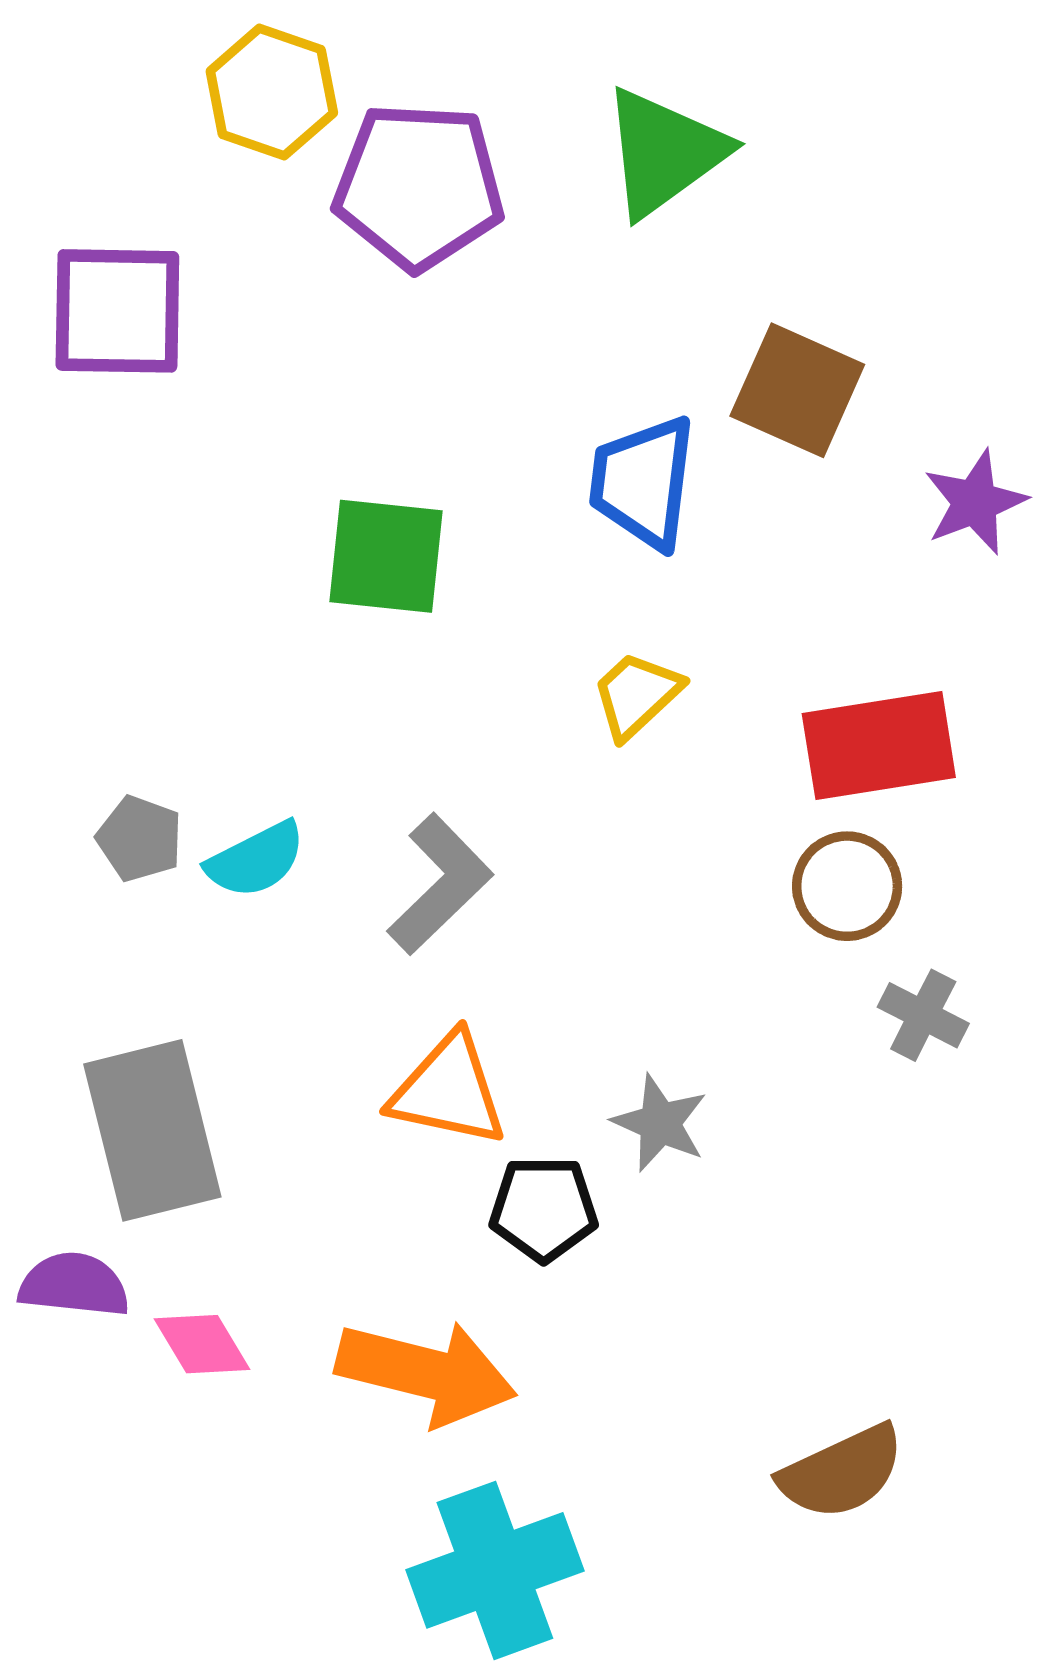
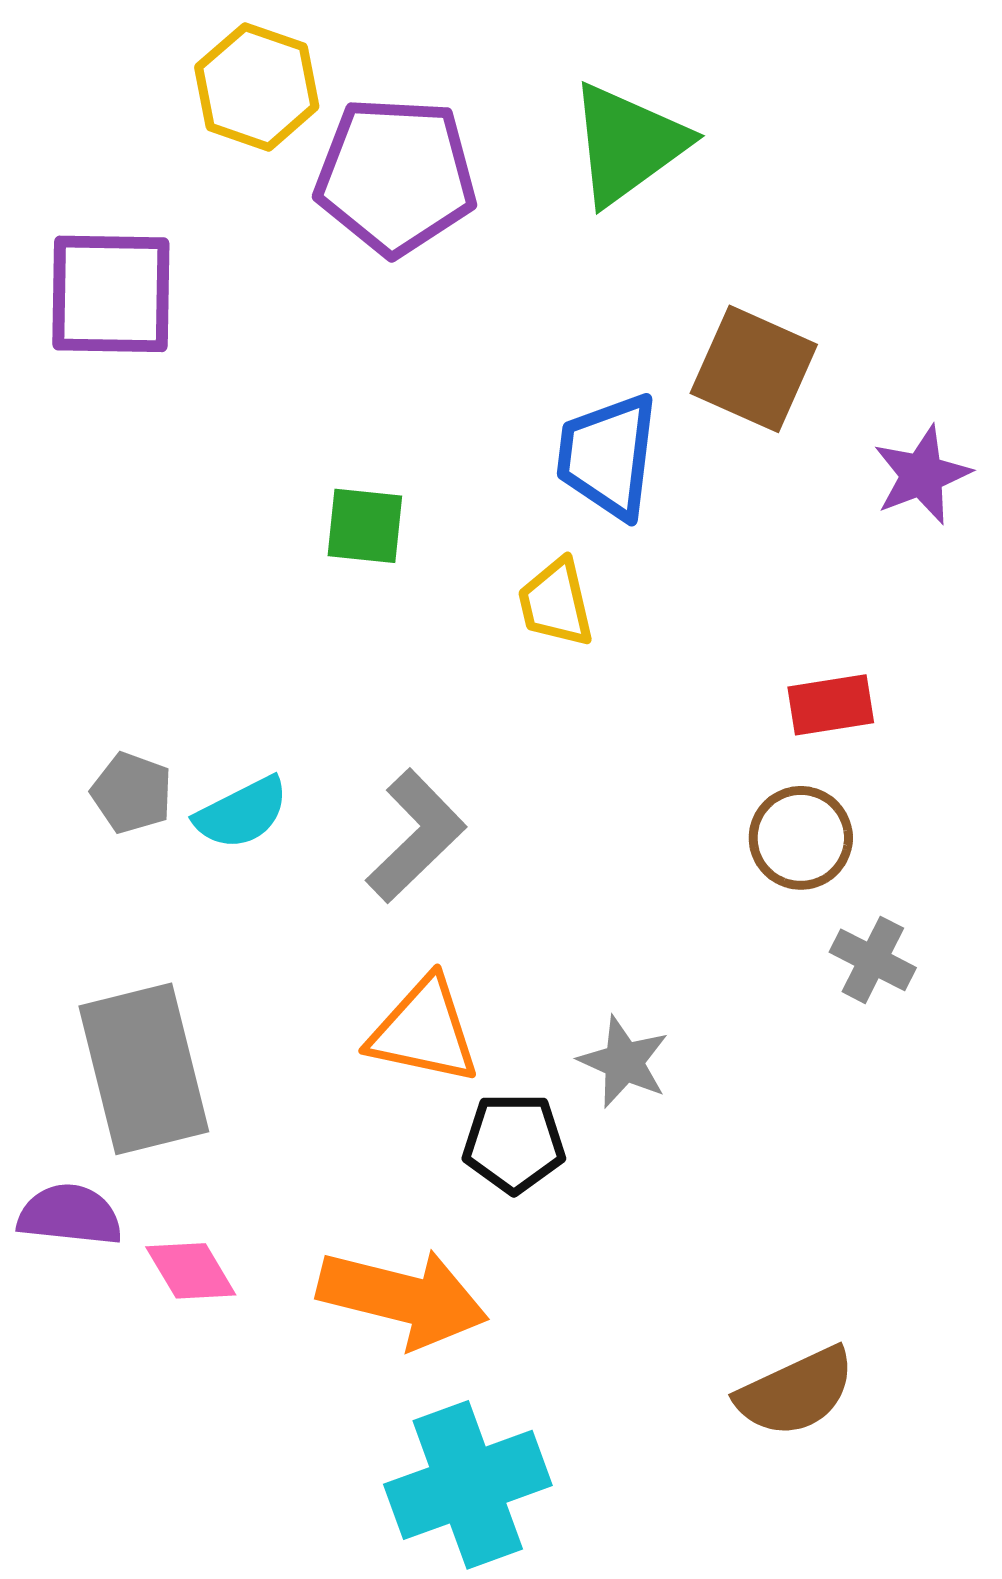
green square: (386, 556) -> (365, 526), size x0.7
yellow trapezoid: (637, 695) -> (556, 603), moved, turned -60
red rectangle: (879, 746) -> (831, 705), size x0.6

